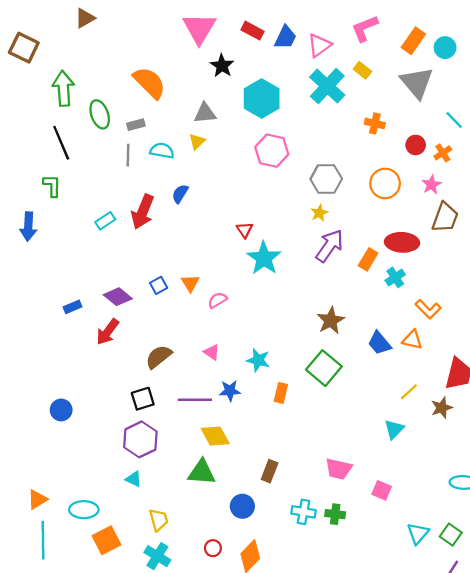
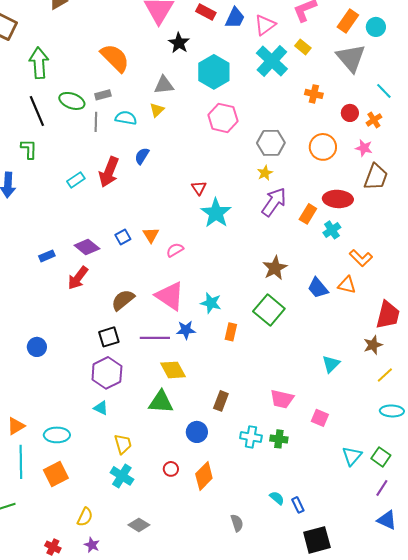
green ellipse: (100, 114) -> (72, 101), moved, turned -50
pink star: (431, 185) -> (364, 148), turned -30
pink triangle: (212, 352) -> (170, 296), size x2.0
yellow line: (409, 392) -> (385, 375), moved
orange square: (106, 540) -> (56, 474), moved

